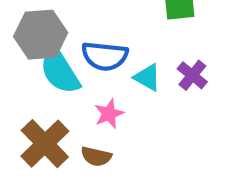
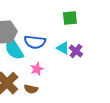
cyan triangle: (147, 77) -> (63, 48), moved

